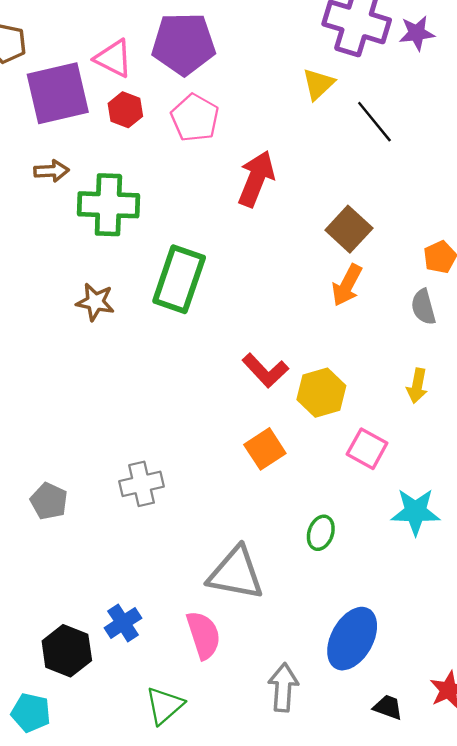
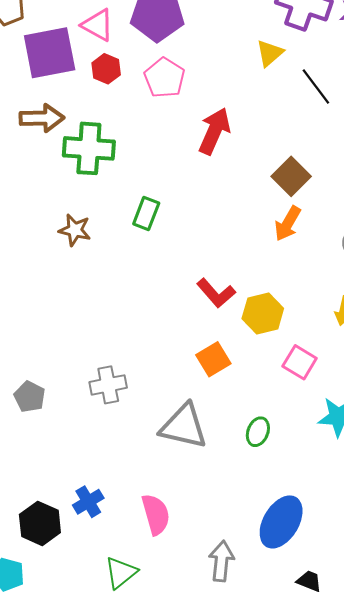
brown arrow: (51, 171) -> (42, 118), size x1.5
green rectangle: (179, 279) -> (146, 213), size x0.6
gray triangle: (236, 573) -> (184, 426), moved

